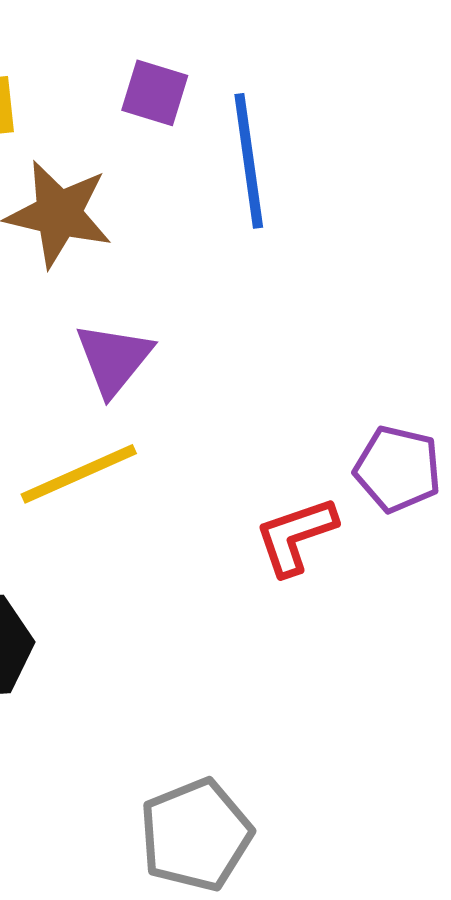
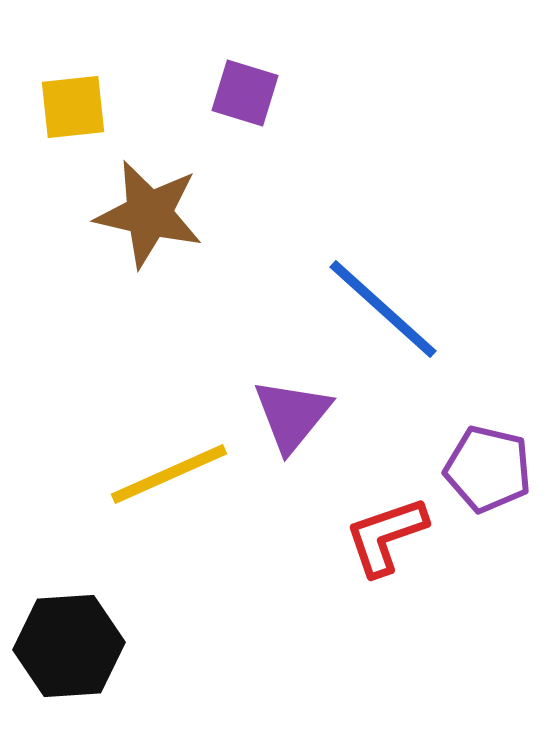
blue line: (249, 161) -> (383, 309), moved, turned -40
purple triangle: (114, 359) -> (292, 415), moved

